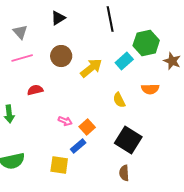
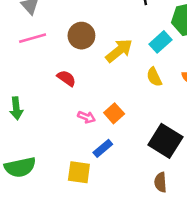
red semicircle: (35, 90) -> (66, 78), moved, turned 49
yellow semicircle: (119, 100) -> (154, 77), moved
orange square: (87, 127) -> (114, 113), moved

